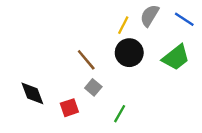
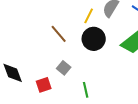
brown line: (86, 60) -> (59, 34), moved
green line: (120, 114) -> (86, 90), turned -42

